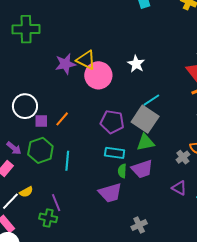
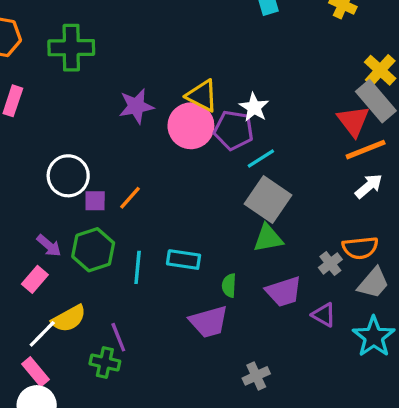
yellow triangle: (86, 60) -> (202, 96), moved
cyan line: (151, 100) -> (261, 158), moved
purple pentagon: (112, 122) -> (234, 130), moved
cyan rectangle: (115, 153) -> (184, 260), moved
purple trapezoid: (142, 169) -> (284, 292), moved
yellow semicircle: (26, 192) -> (69, 319), size x1.5

